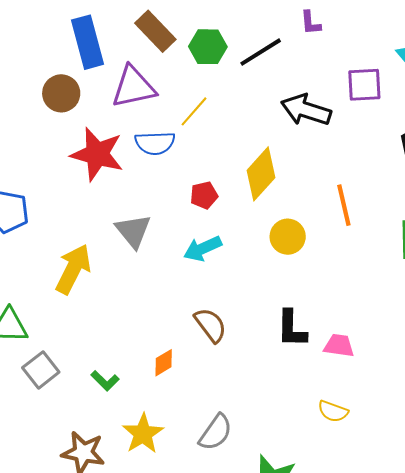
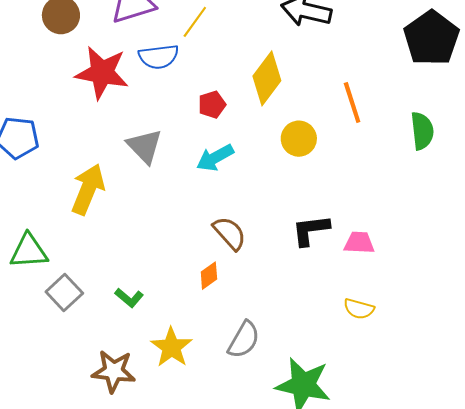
black L-shape: (292, 329) -> (311, 230), turned 87
orange diamond: (164, 363) -> (209, 276), moved

